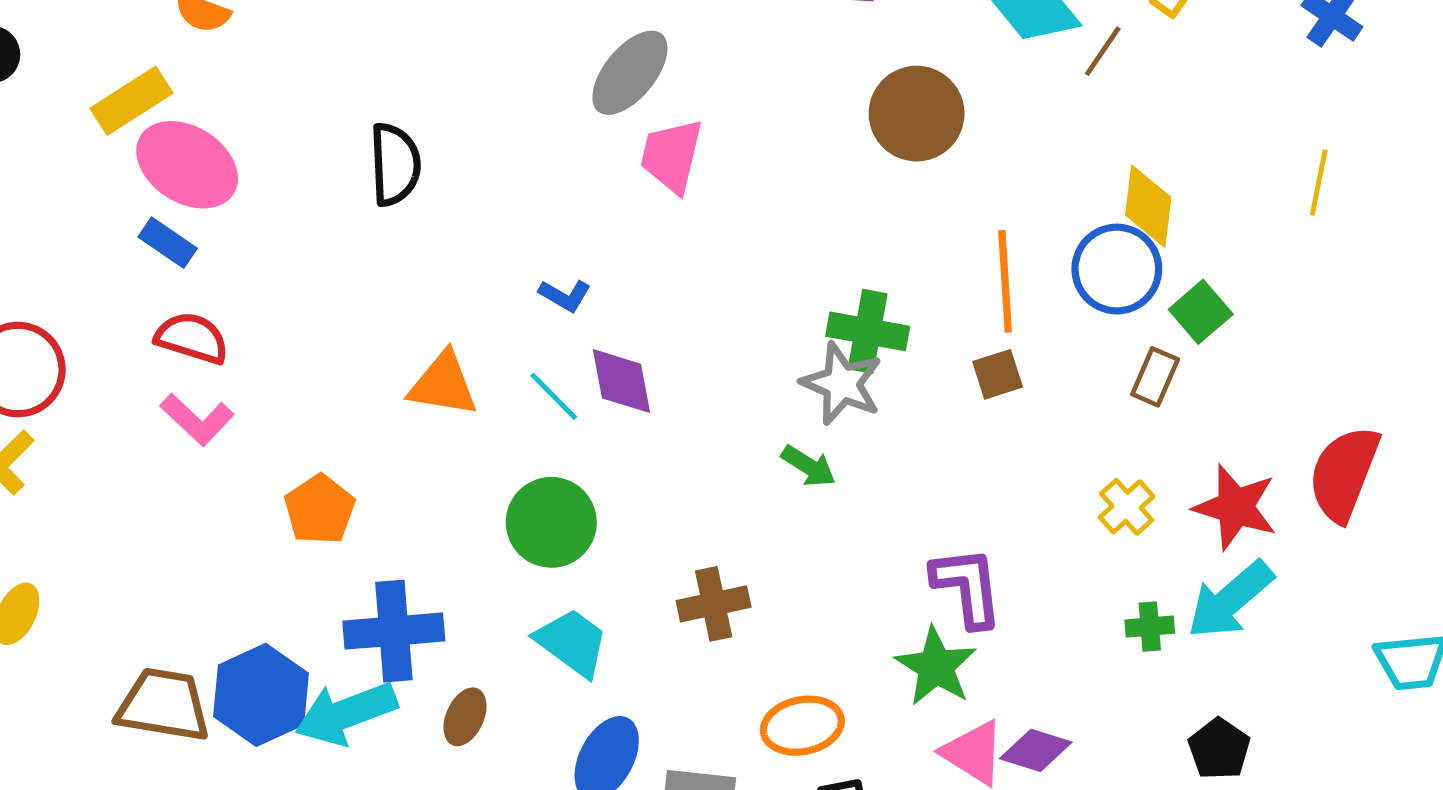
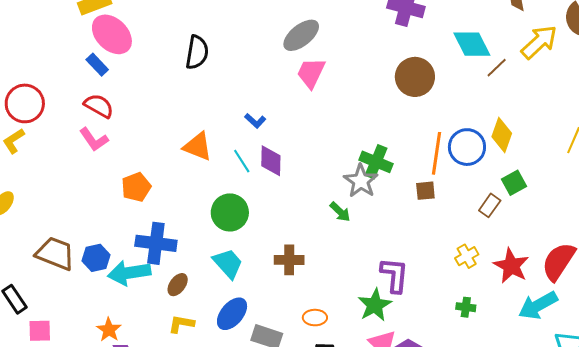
blue circle: (1117, 269) -> (467, 147), moved
cyan arrow: (1230, 600) -> (538, 305), moved
blue hexagon: (261, 695) -> (96, 258), size x0.7
orange ellipse: (802, 726) -> (315, 318), size x0.7

